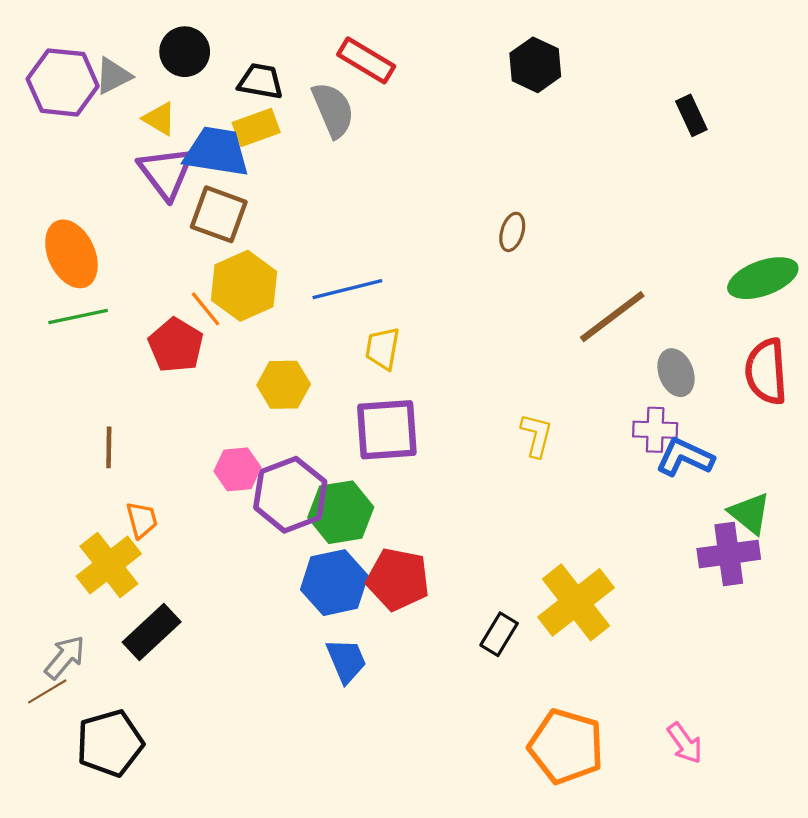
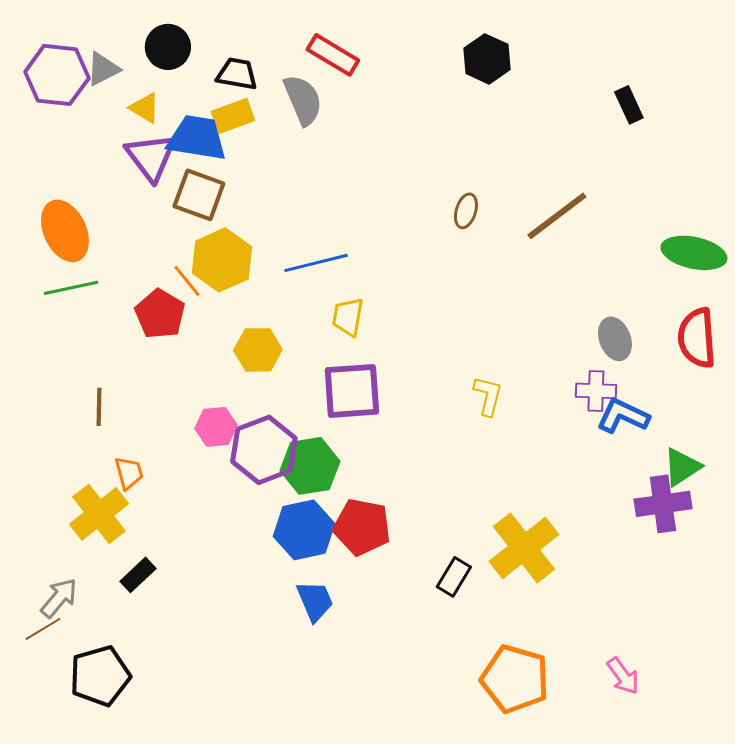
green ellipse: (763, 278) -> (694, 253), turned 32
brown line: (612, 317) -> (557, 216), moved
green triangle: (750, 513) -> (682, 467), turned 48
black rectangle: (152, 632) -> (138, 575), size x0.7

